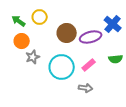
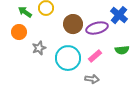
orange circle: (22, 41) -> (19, 32), moved

